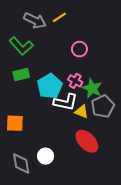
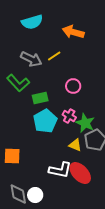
green rectangle: (21, 75) -> (40, 98), moved
white L-shape: (66, 102) -> (60, 170), moved
white circle: (46, 156) -> (35, 195), moved

